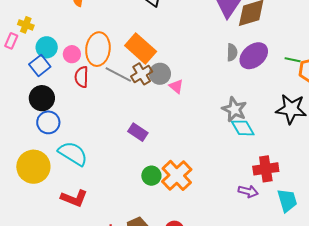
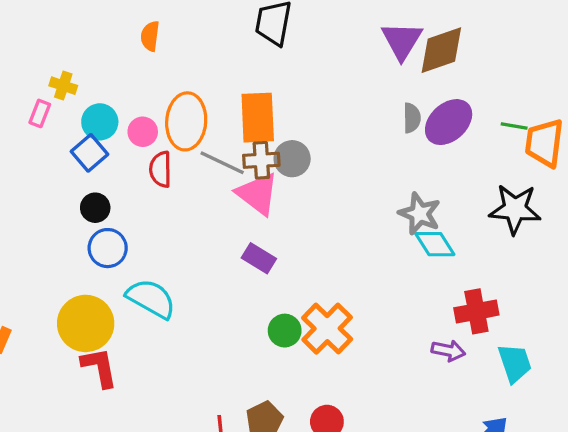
orange rectangle: (141, 49) -> (258, 118), turned 48
brown cross: (142, 74) -> (261, 160), turned 30
pink triangle: (176, 86) -> (258, 194), moved, size x1.8
black circle: (42, 98) -> (95, 208), size x0.7
red L-shape: (74, 198) -> (99, 367), moved, turned -120

